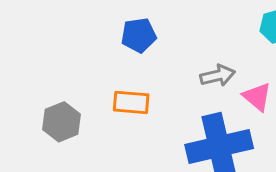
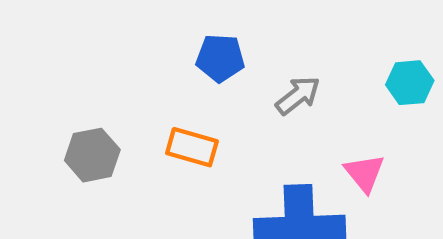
gray arrow: (218, 76) -> (298, 95), moved, turned -36

